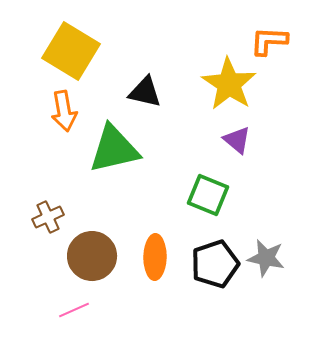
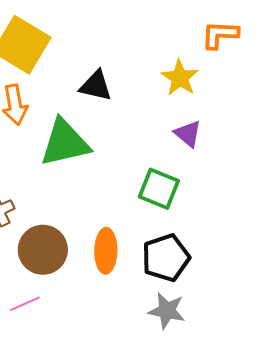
yellow star: (229, 84) -> (180, 78), size x0.7
gray star: (266, 258) -> (167, 311), moved

